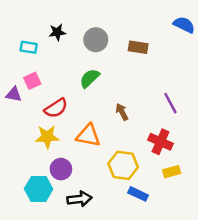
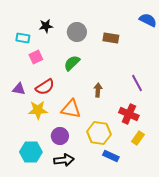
pink square: (32, 81) -> (36, 57), moved
purple triangle: (14, 94) -> (19, 89), moved
brown arrow: (122, 112) -> (98, 90), turned 32
purple circle: (61, 169) -> (60, 136), moved
yellow rectangle: (172, 172) -> (138, 138), turned -40

